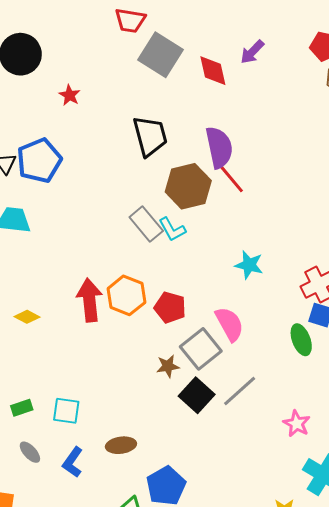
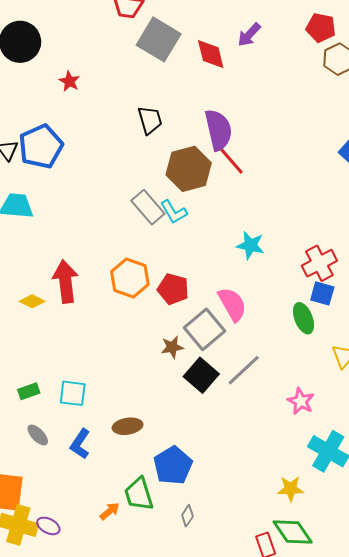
black trapezoid: (150, 136) -> (150, 120), size x0.7
red arrow: (89, 300) -> (65, 282), moved

